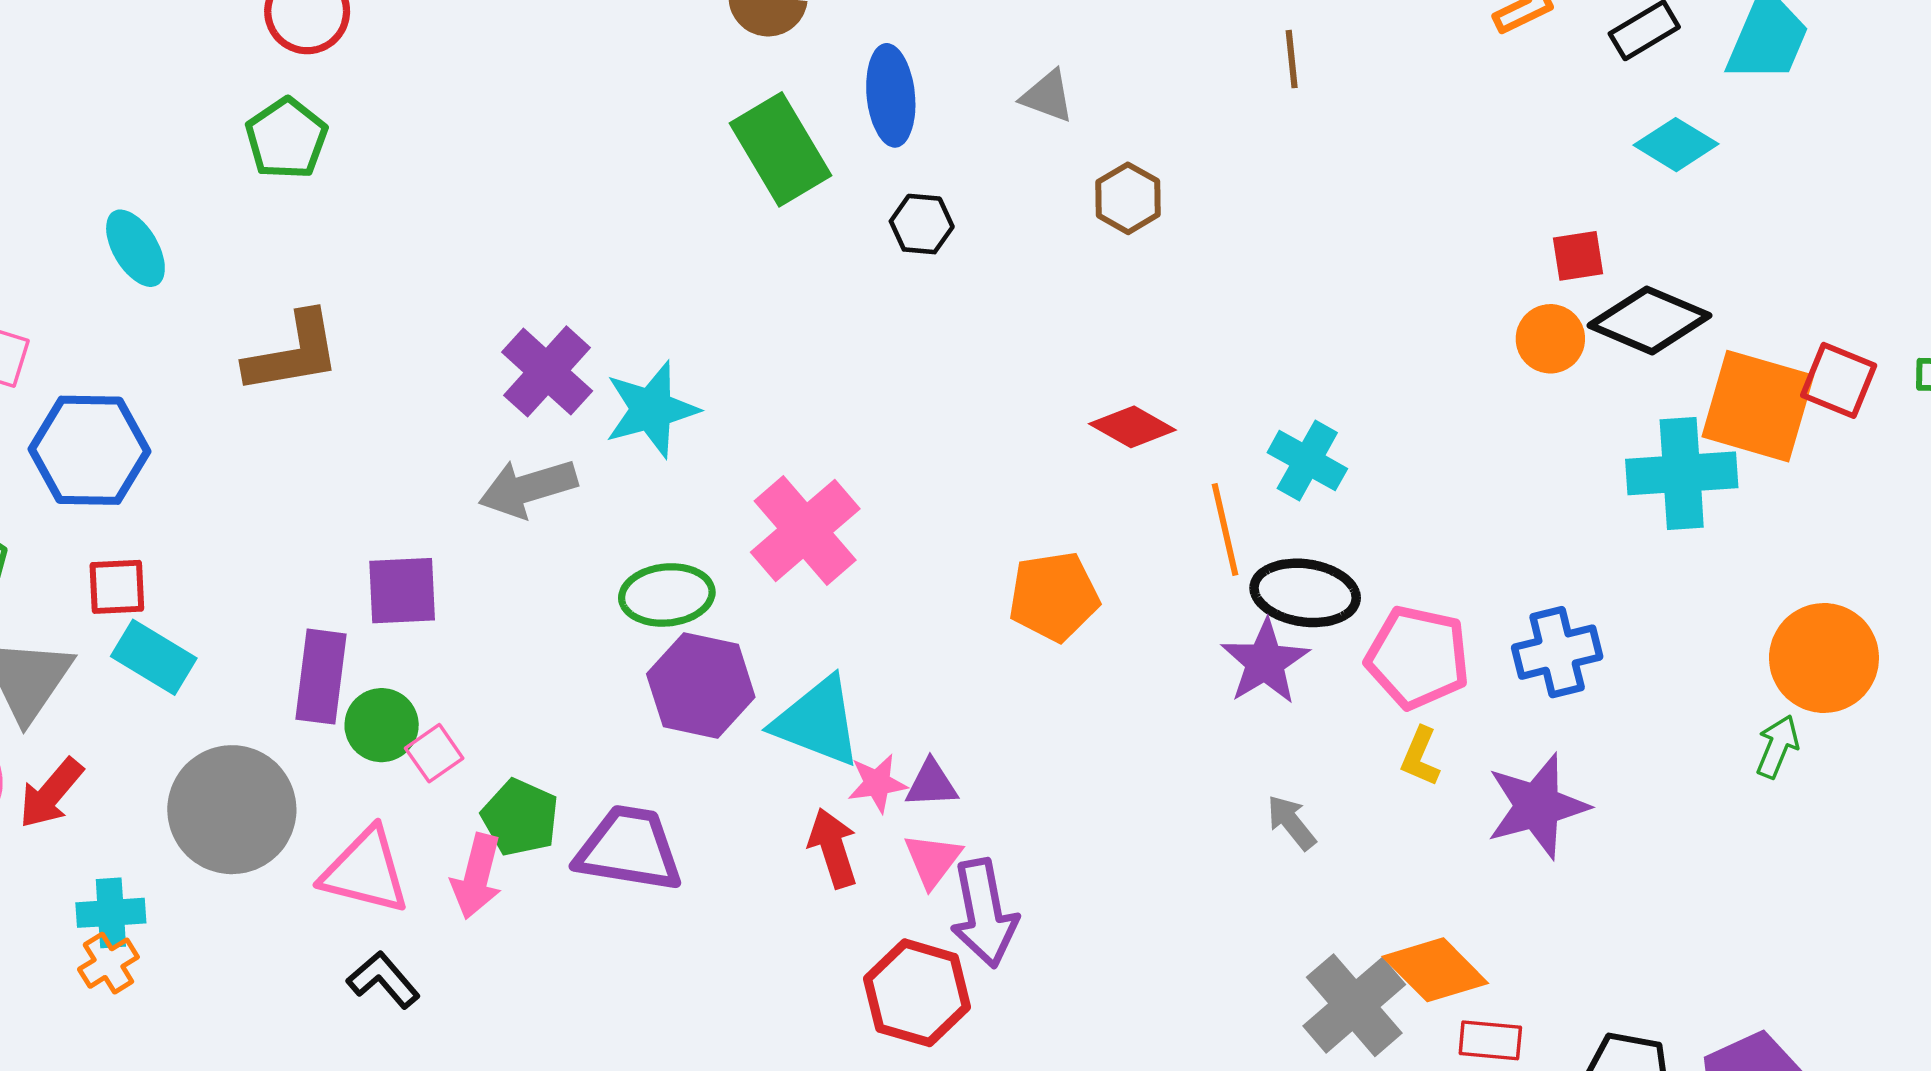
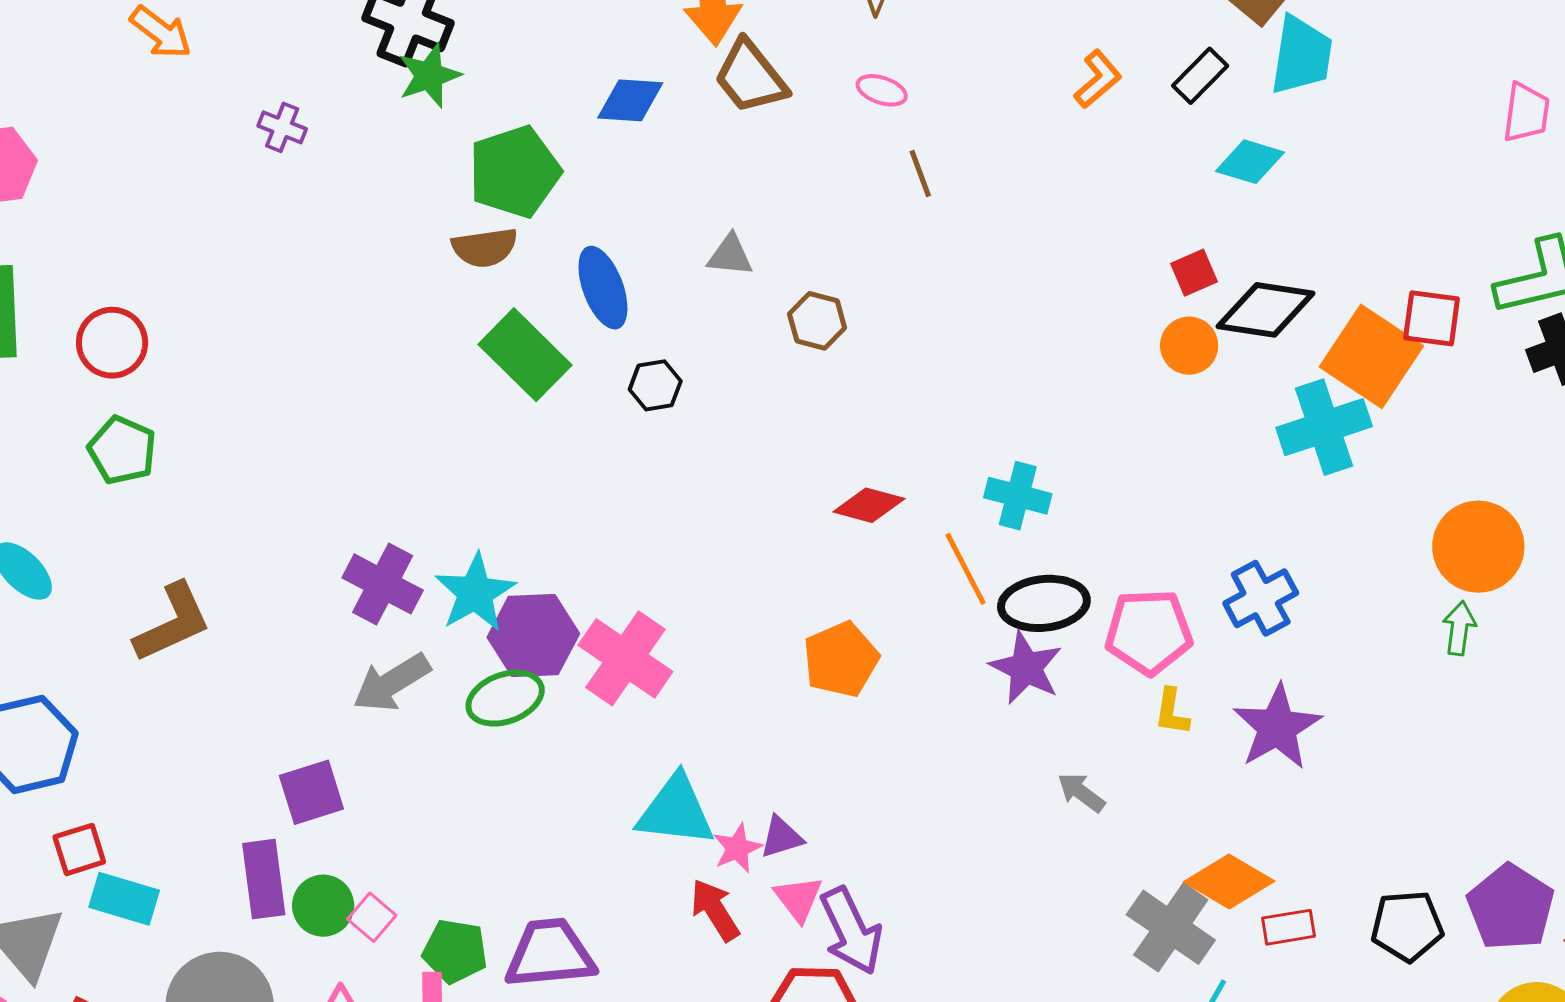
orange square: (1758, 406) -> (1371, 356), turned 32
green ellipse: (667, 595) -> (505, 698), moved
purple hexagon: (701, 685) -> (533, 636), moved

